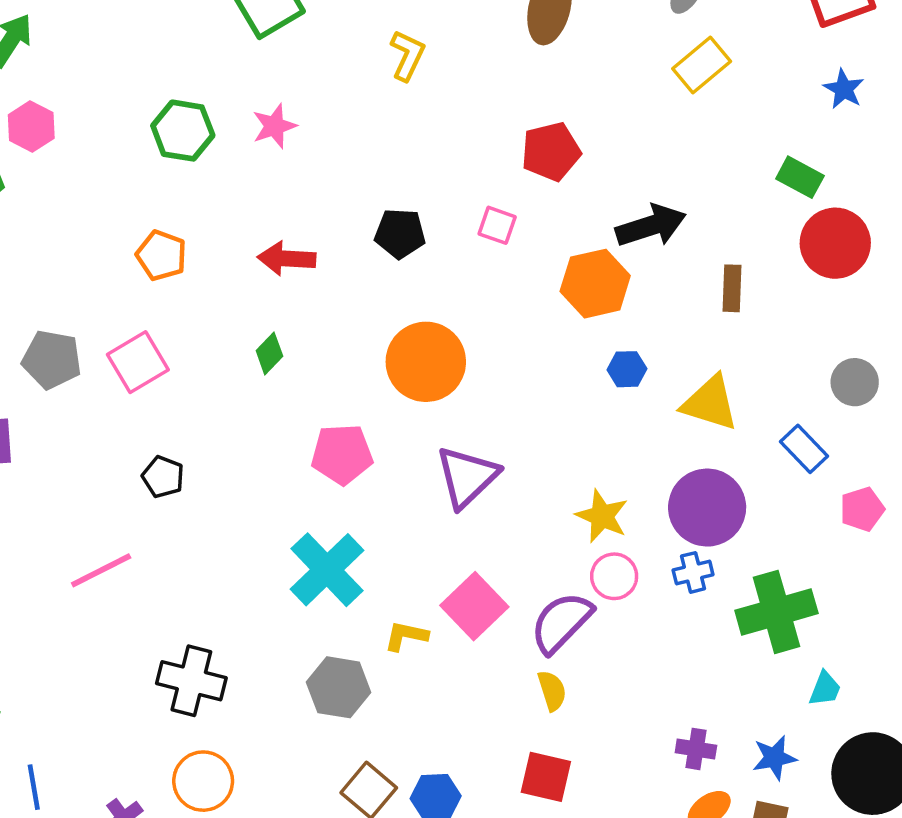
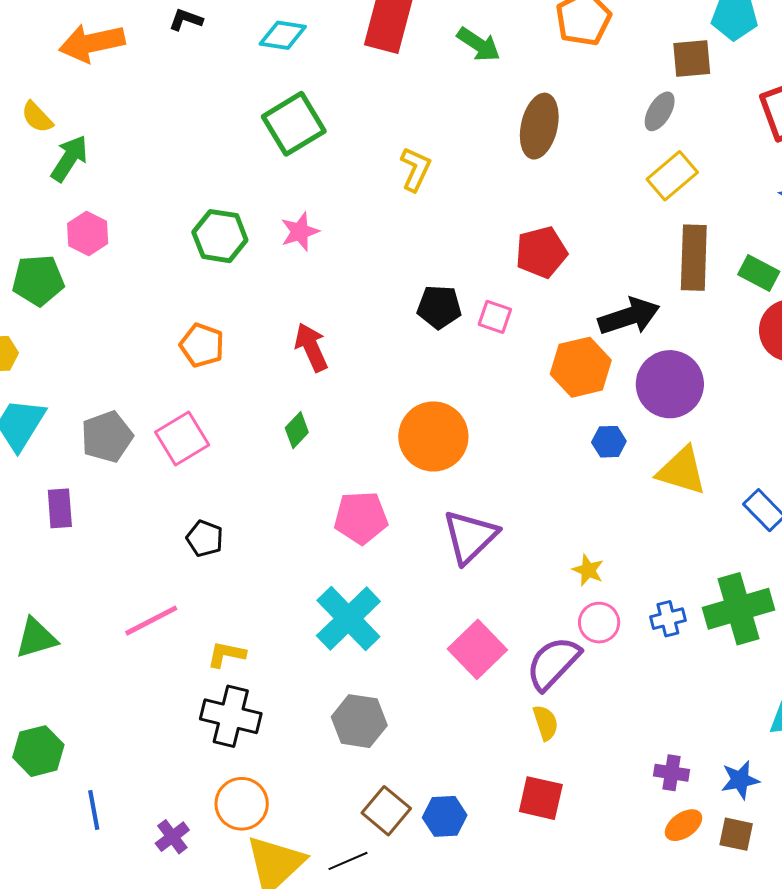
black pentagon: (400, 233) -> (439, 307), moved
red arrow: (287, 259) -> (311, 347), turned 63
brown rectangle: (732, 288) -> (694, 258), moved, size x1.6
gray pentagon: (52, 359) -> (107, 437), turned -30
purple circle: (707, 508) -> (670, 384), moved
yellow star: (602, 516) -> (588, 570), size x0.7
green cross: (776, 612) -> (739, 609), moved
yellow L-shape: (406, 636) -> (226, 654), moved

